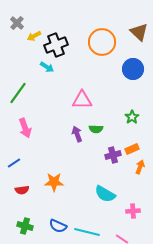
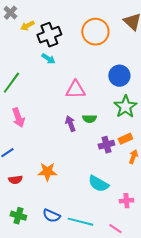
cyan arrow: (47, 67) -> (48, 59), moved
blue circle: (133, 69) -> (119, 76), moved
green star: (132, 117) -> (125, 107), size x1.6

